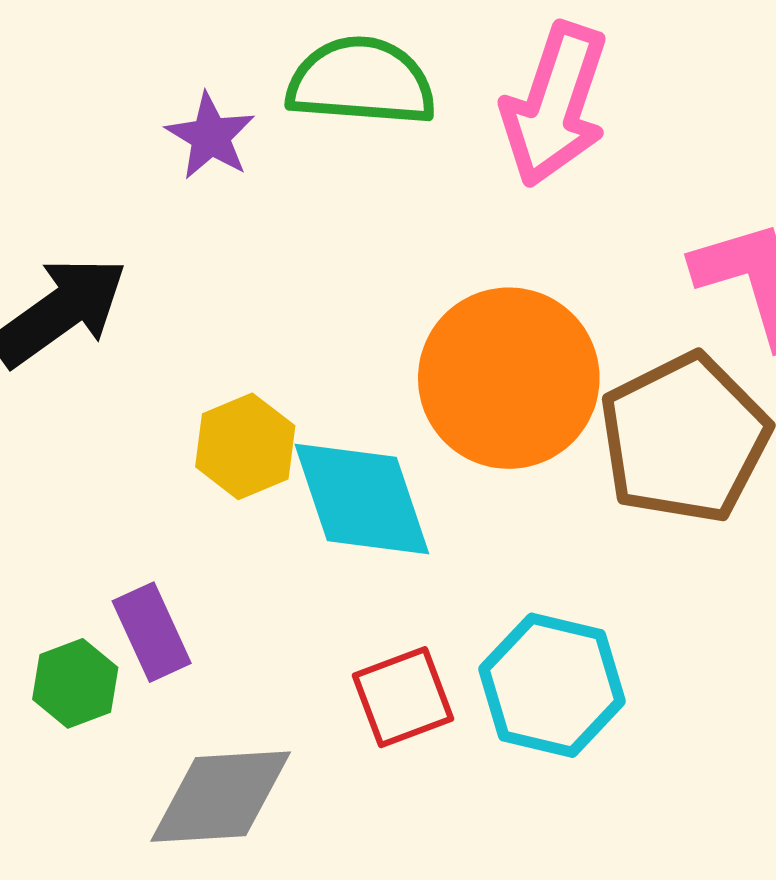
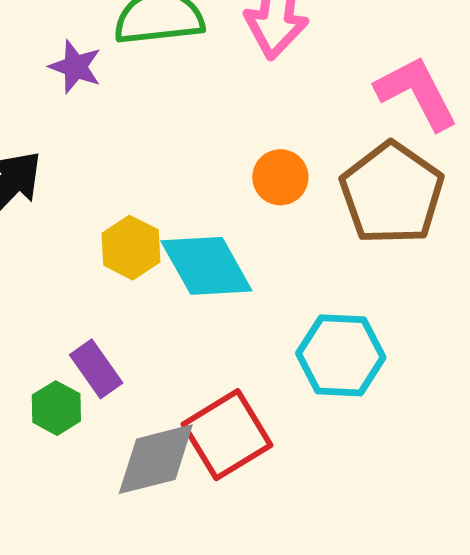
orange circle: (509, 378) -> (280, 177), size x0.5
red square: (403, 697) -> (227, 435), moved, size x1.4

